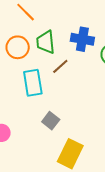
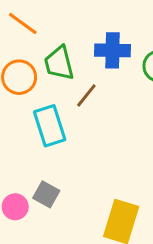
gray square: (51, 121) -> (46, 194), moved

